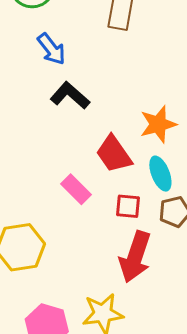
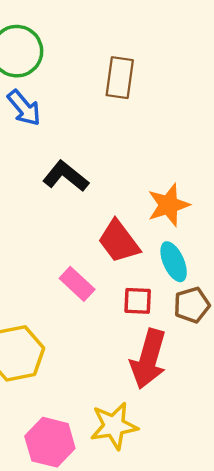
blue arrow: (51, 49) -> (24, 108), moved

